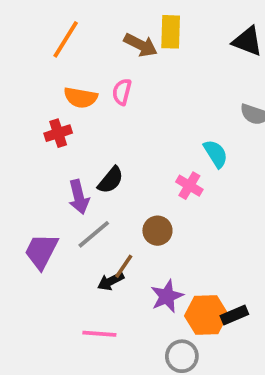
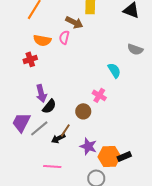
brown arrow: (141, 45) -> (74, 22), moved
black semicircle: (111, 180) -> (49, 106), moved
pink cross: (189, 186) -> (99, 95), moved
gray line: (94, 234) -> (39, 128), moved
purple star: (167, 296) -> (88, 146), turned -30

